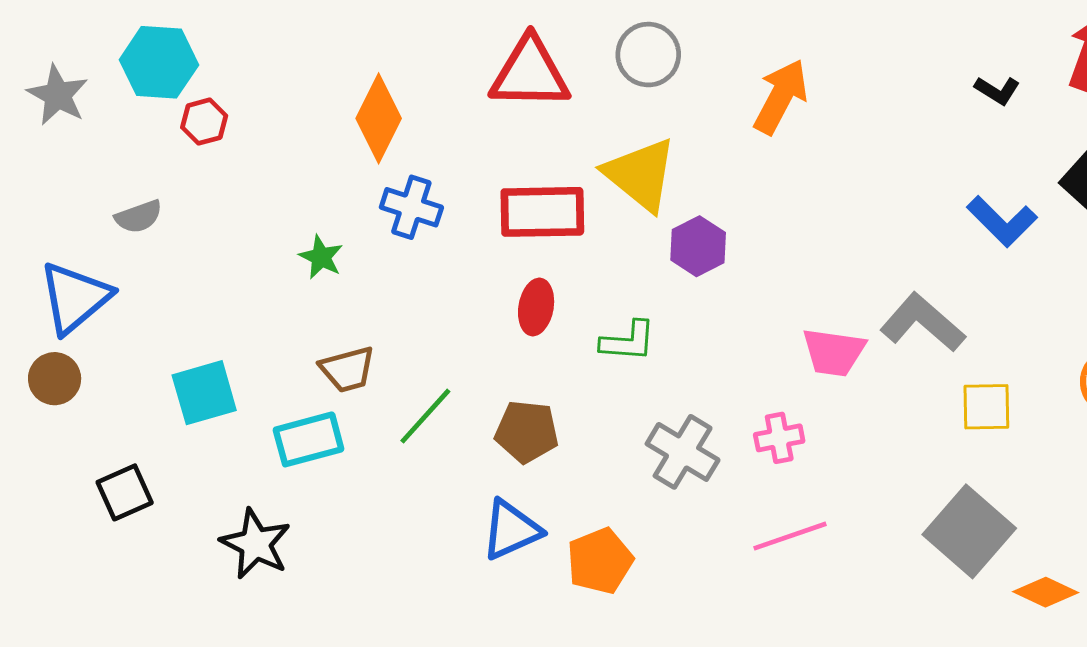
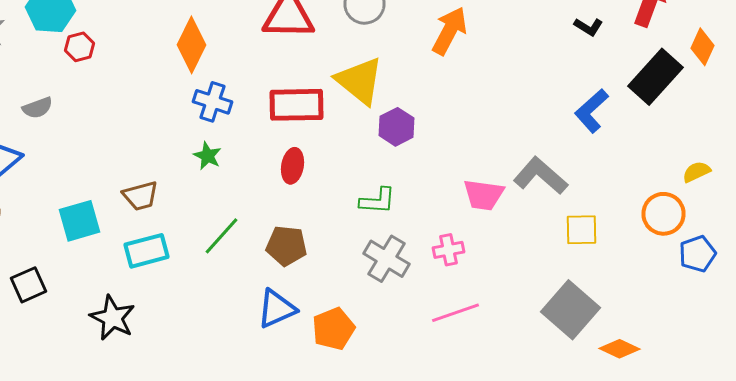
blue L-shape: (1002, 221) -> (592, 111), turned 93
green star: (321, 257) -> (208, 156), moved
green L-shape: (628, 341) -> (378, 201), moved
brown trapezoid: (347, 369) -> (140, 196), moved

